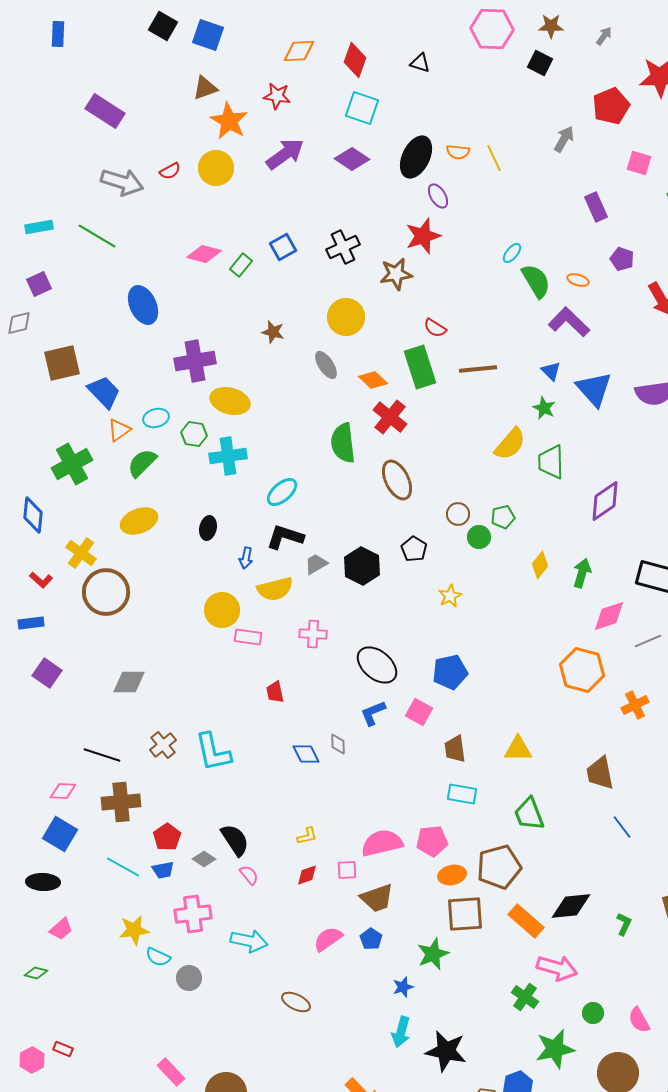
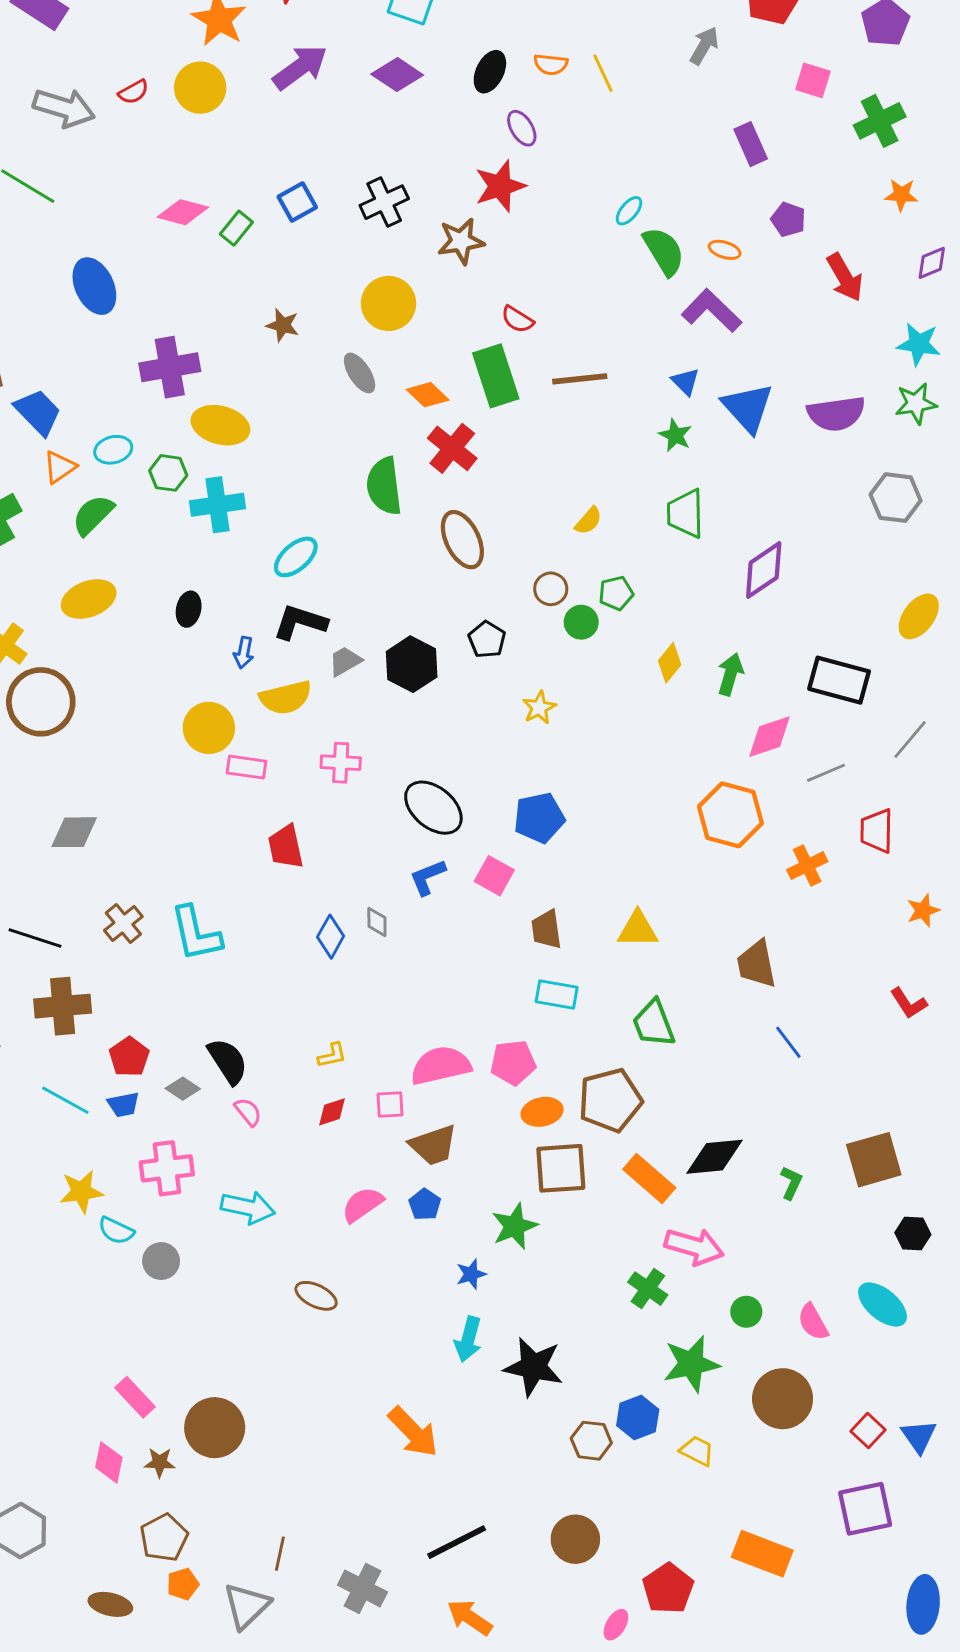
black ellipse: (416, 157) -> (490, 72), size x0.7
yellow semicircle: (510, 444) -> (588, 521), moved, size x0.6
red trapezoid: (275, 692) -> (286, 847), size x1.4
blue diamond: (306, 754) -> (331, 937), turned 56

